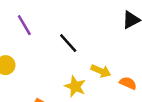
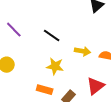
yellow star: (75, 86) -> (55, 66), moved

